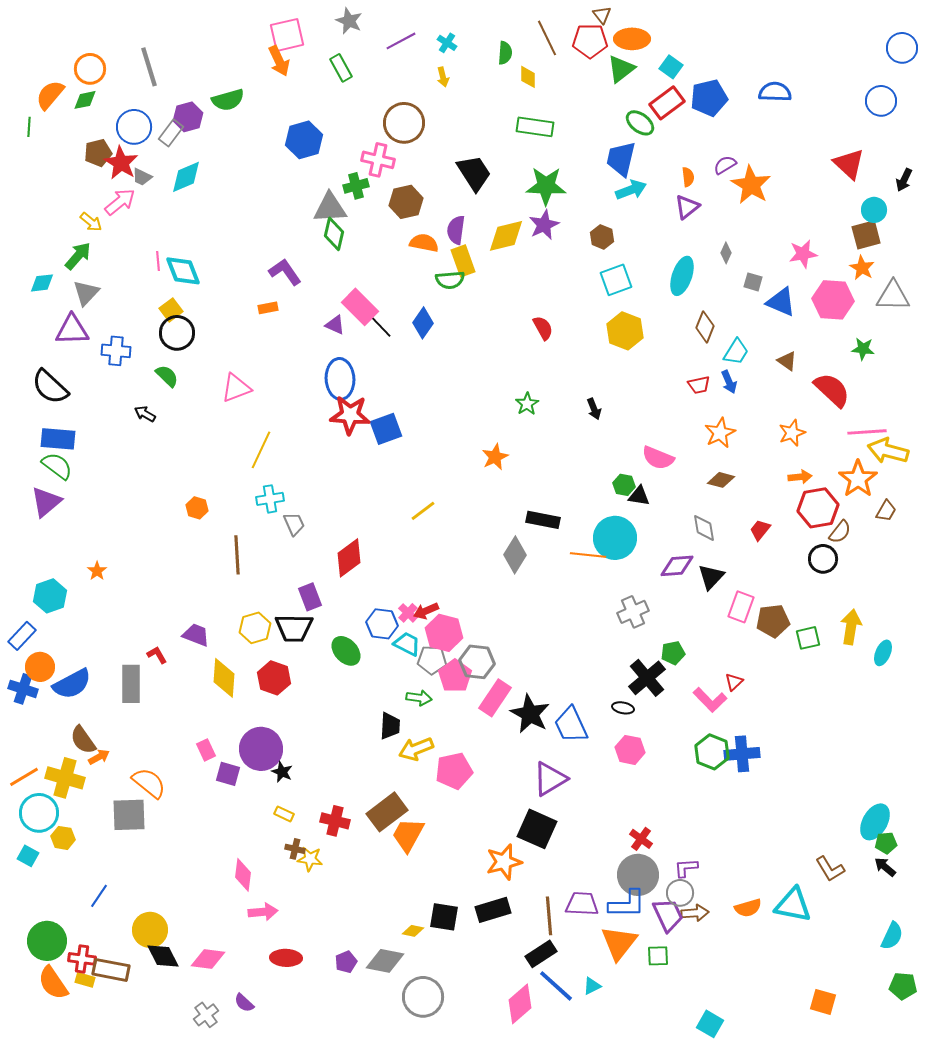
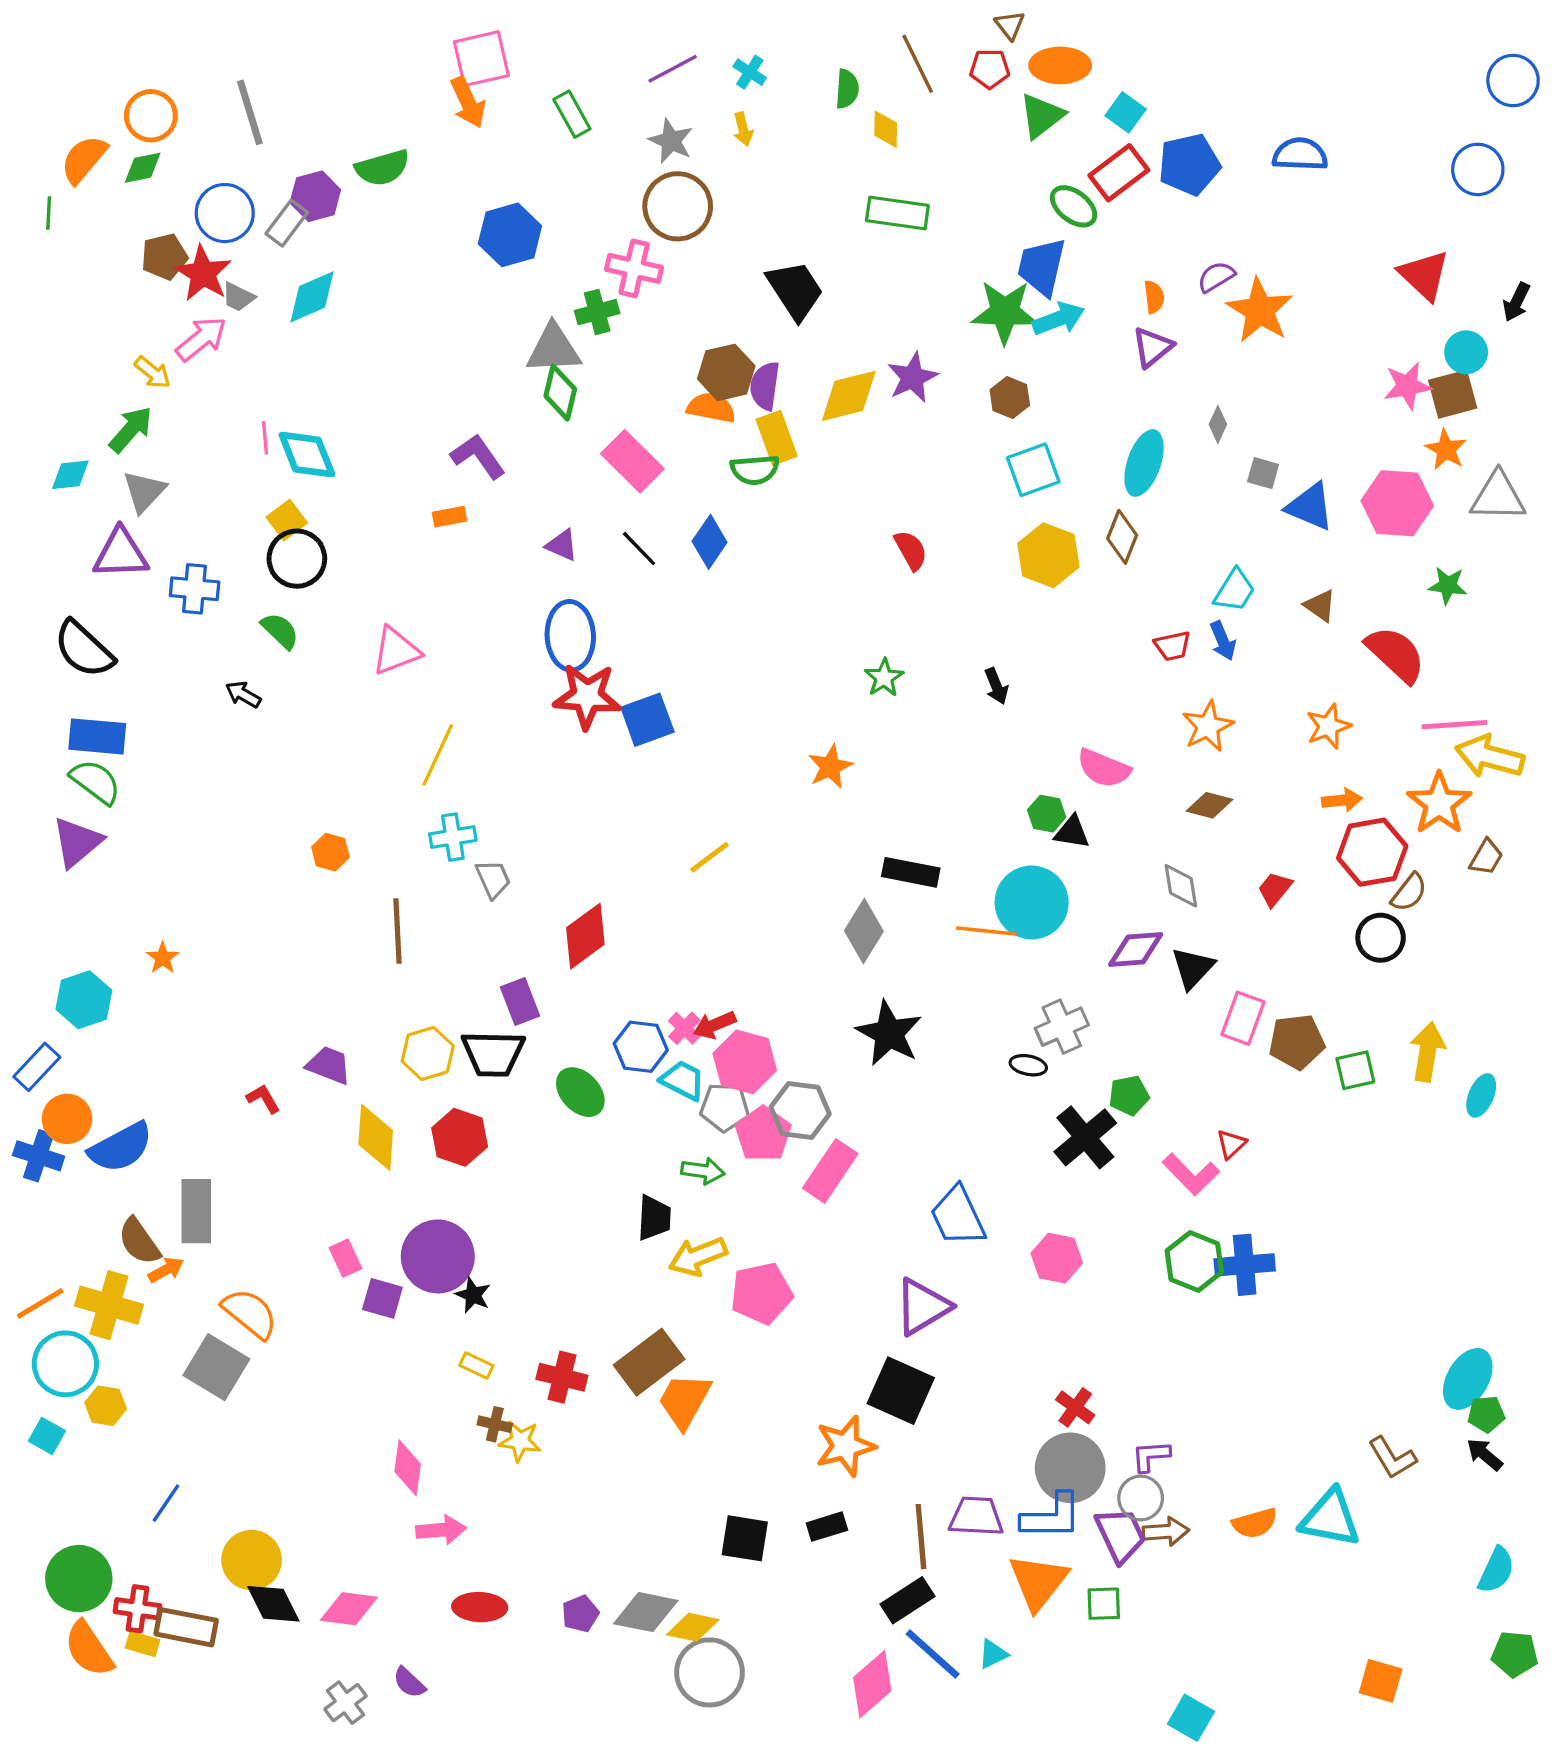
gray star: (349, 21) -> (671, 141), moved
red pentagon: (590, 41) -> (990, 69), size x0.7
green star: (546, 186) -> (1005, 312), moved
brown hexagon: (406, 202) -> (726, 372), moved
pink star: (803, 254) -> (1407, 386), moved
pink rectangle: (360, 307) -> (632, 461), moved
brown diamond: (705, 327) -> (1122, 537), moved
gray rectangle: (131, 684) -> (196, 1211), moved
black ellipse: (623, 708) -> (1028, 1065), moved
black star: (530, 714) -> (889, 1033), moved
gray square: (129, 815) -> (216, 1367), turned 33
black rectangle: (493, 910) -> (827, 1527), size x0.7
yellow diamond: (413, 931) -> (693, 1627), moved, size x1.4

